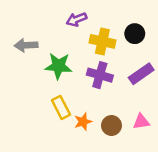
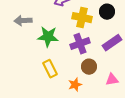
purple cross: (100, 75) -> (80, 44), turned -36
orange star: (83, 122) -> (75, 85), moved
brown circle: (111, 126) -> (89, 67), moved

